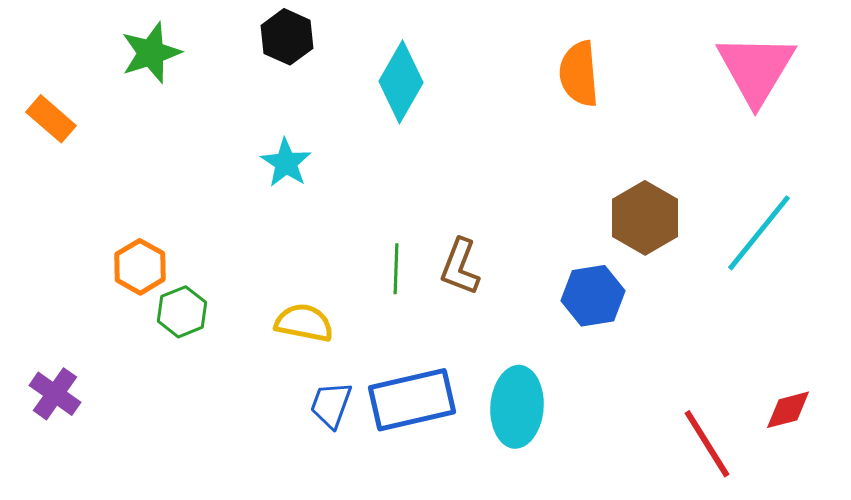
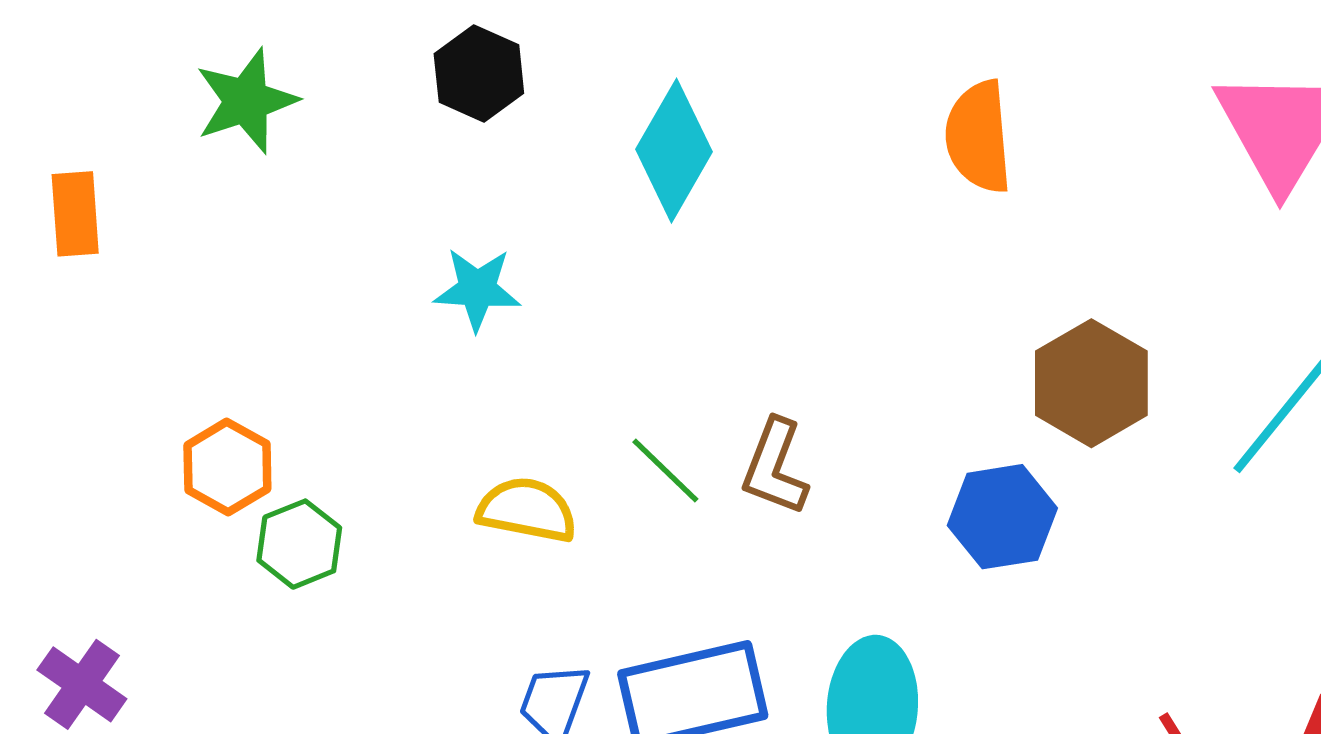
orange rectangle: (51, 119) -> (75, 214), turned 45
cyan star: (286, 163) -> (477, 289), turned -30
green line: (396, 269) -> (665, 470), turned -48
yellow semicircle: (304, 323) -> (527, 510), moved

